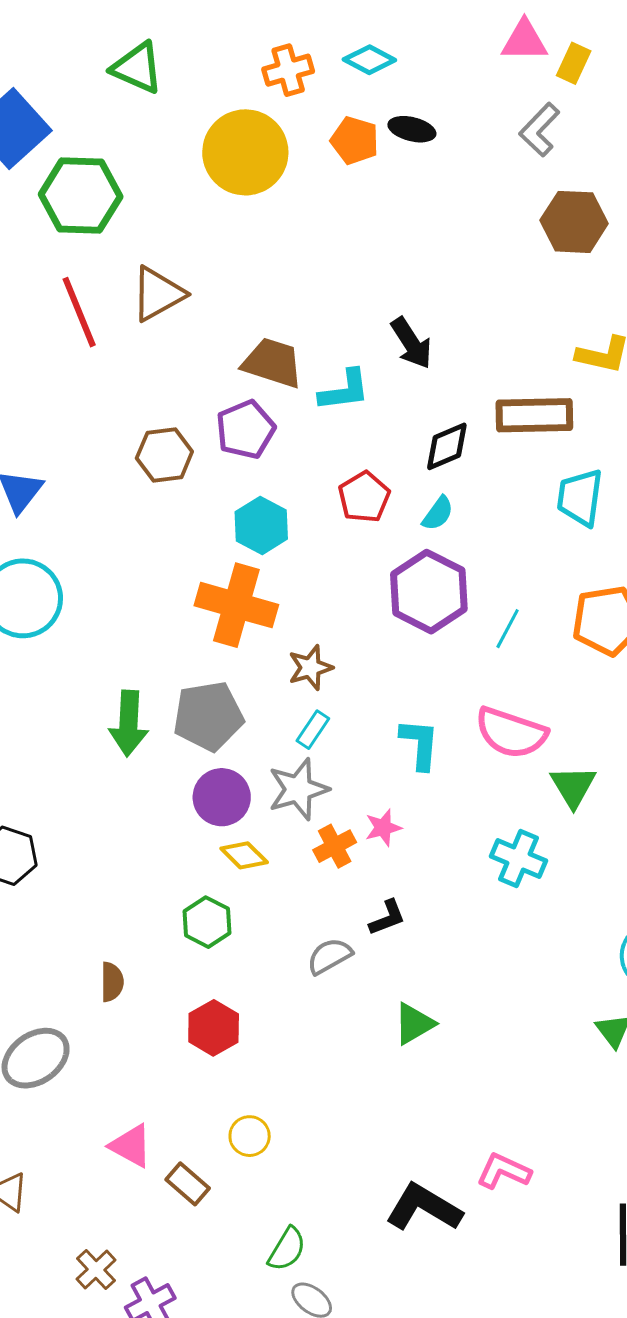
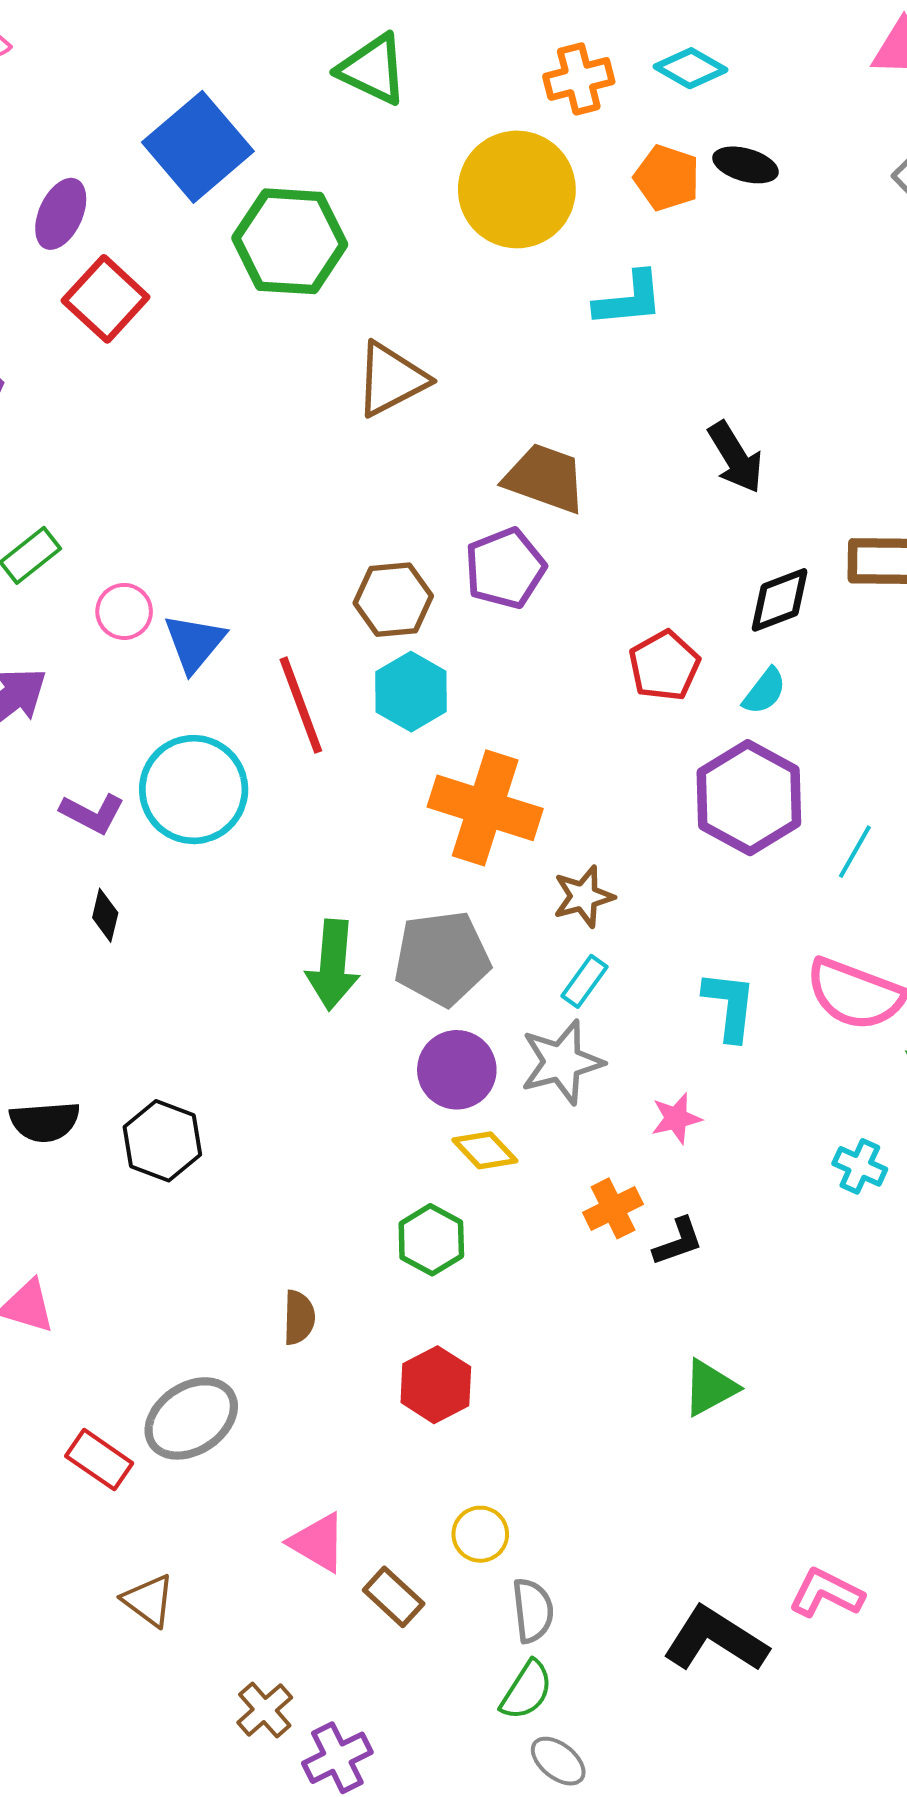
red line: (79, 312) -> (301, 705), moved
cyan L-shape: (344, 390) -> (629, 299), moved
cyan hexagon: (261, 525) -> (411, 692), moved
orange cross: (335, 846) -> (613, 1208), moved
cyan cross: (518, 859) -> (860, 1166), size x0.7
gray semicircle: (330, 956) -> (533, 1611), moved, turned 111

